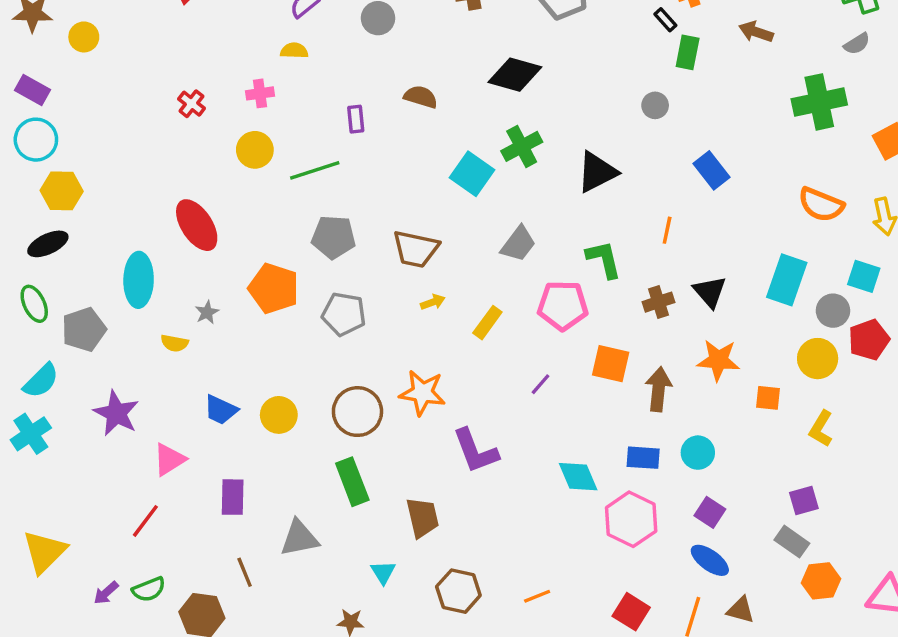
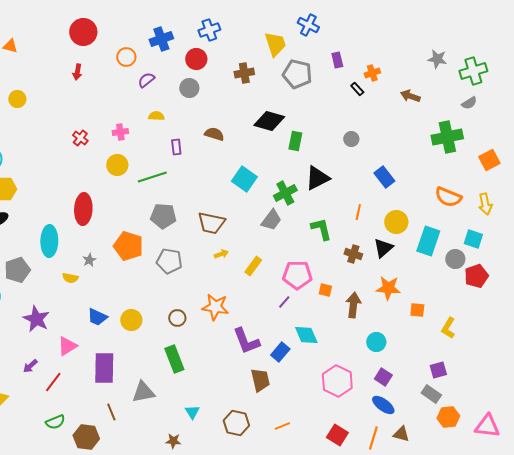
yellow semicircle: (294, 51) -> (156, 116), moved
green rectangle: (688, 52) -> (295, 141), moved
green cross: (522, 146) -> (285, 193), moved
red ellipse: (197, 225) -> (83, 209), turned 36
black triangle: (710, 292) -> (383, 248), turned 30
brown cross: (659, 302) -> (353, 254), turned 36
pink pentagon: (563, 305) -> (297, 275), moved
yellow circle: (818, 359) -> (396, 222), moved
orange square: (611, 364) -> (325, 290), size x0.6
brown circle: (357, 412) -> (177, 318), size x0.6
blue rectangle: (643, 458) -> (280, 352), moved, turned -54
cyan diamond: (578, 477) -> (306, 335), moved
purple rectangle: (233, 497) -> (104, 368), size x1.4
brown trapezoid: (422, 518) -> (260, 380), moved
purple arrow: (106, 593) -> (30, 366), moved

